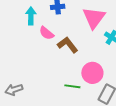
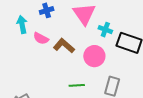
pink circle: (92, 73) -> (94, 56), moved

